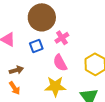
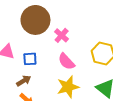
blue square: (36, 46) -> (30, 59), moved, turned 32

